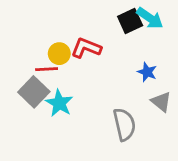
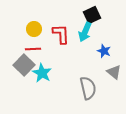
cyan arrow: (150, 18) -> (85, 32), moved, turned 78
red L-shape: (86, 48) -> (61, 34), turned 65
yellow circle: (59, 54) -> (34, 29), moved

